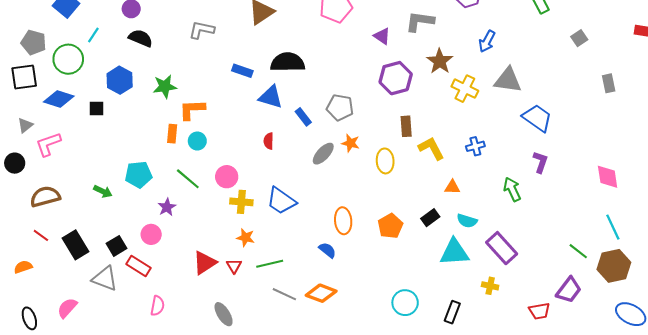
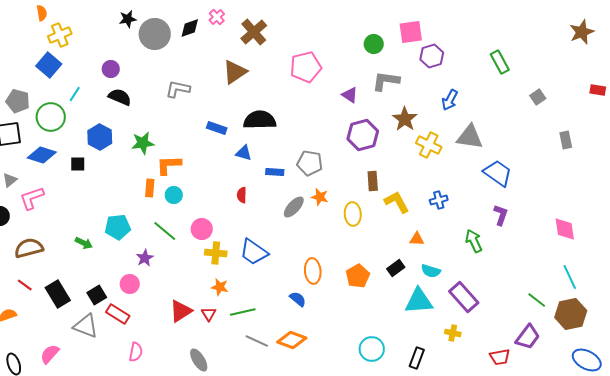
blue triangle: (271, 97) -> (244, 153), size x0.7
blue rectangle: (303, 117) -> (275, 172), turned -48

